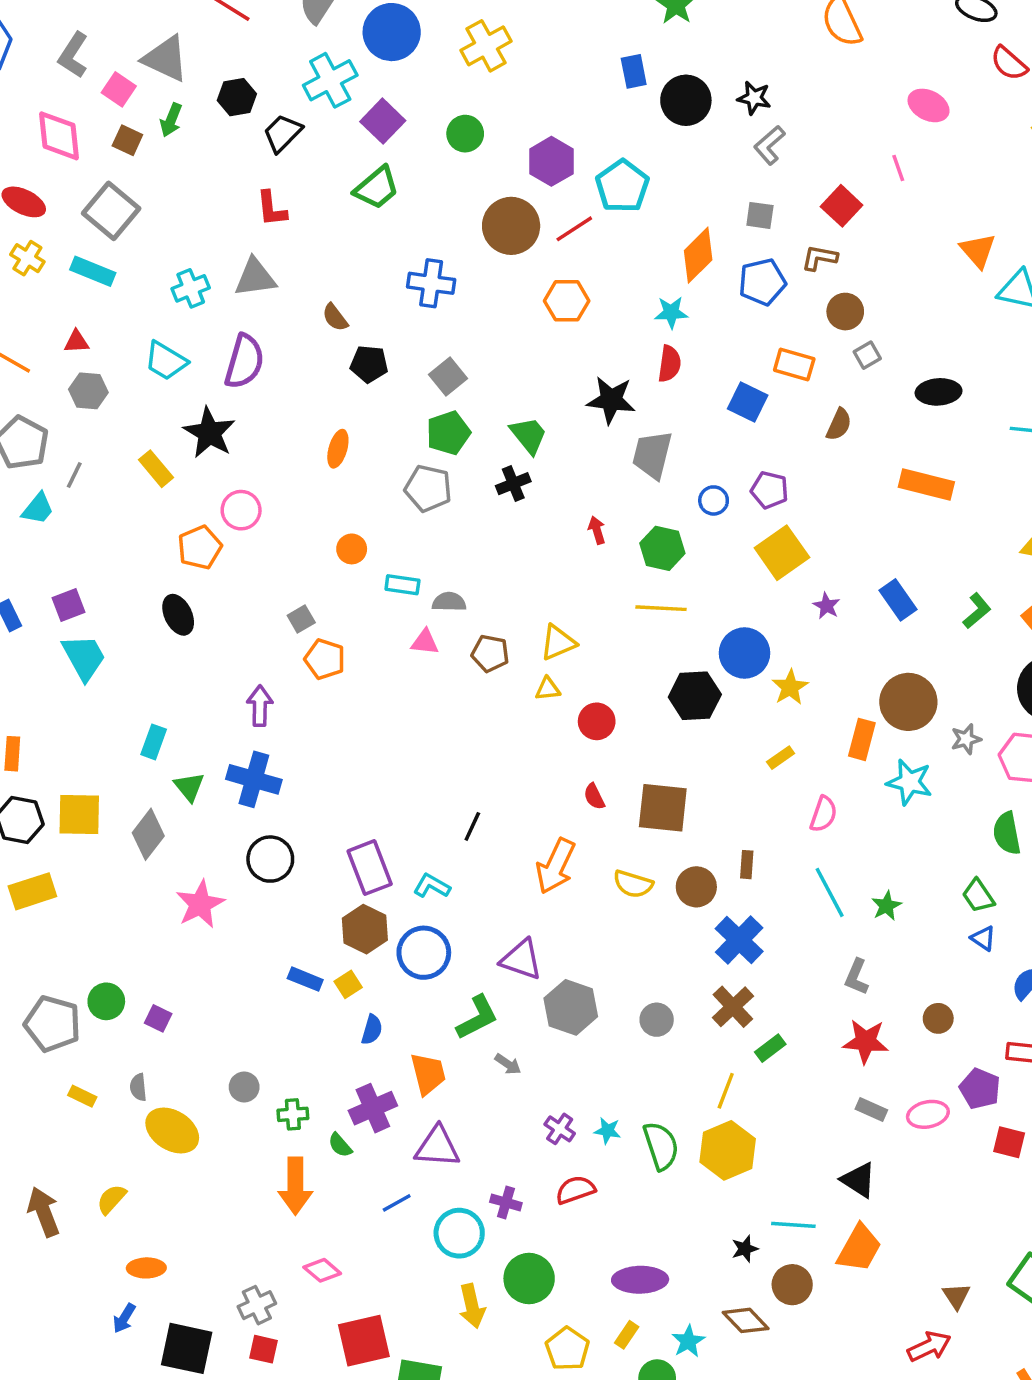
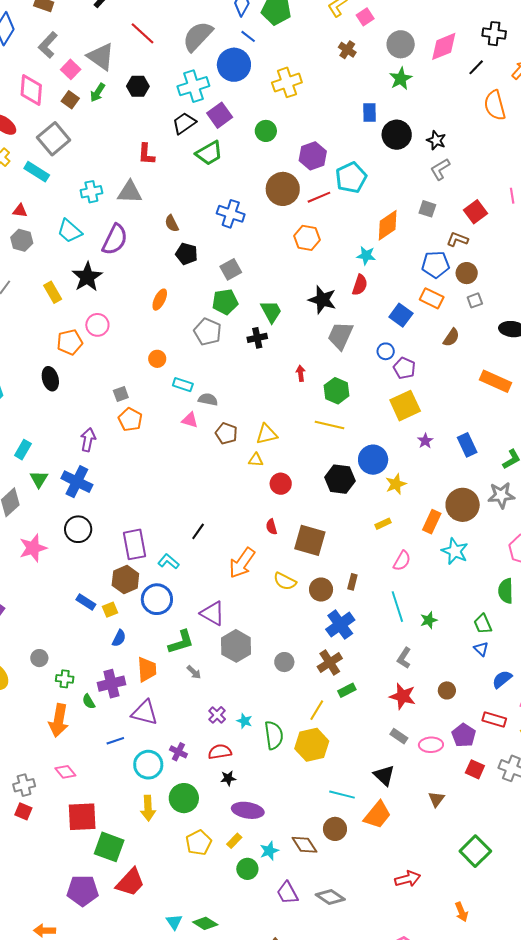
black trapezoid: (283, 133) -> (184, 123), moved
blue pentagon: (762, 282) -> (436, 265), moved
blue circle: (714, 500) -> (386, 351), moved
gray star: (966, 739) -> (501, 495), moved, size x1.5
black star: (745, 1249) -> (228, 778), moved
brown triangle: (956, 1296) -> (436, 799), moved

